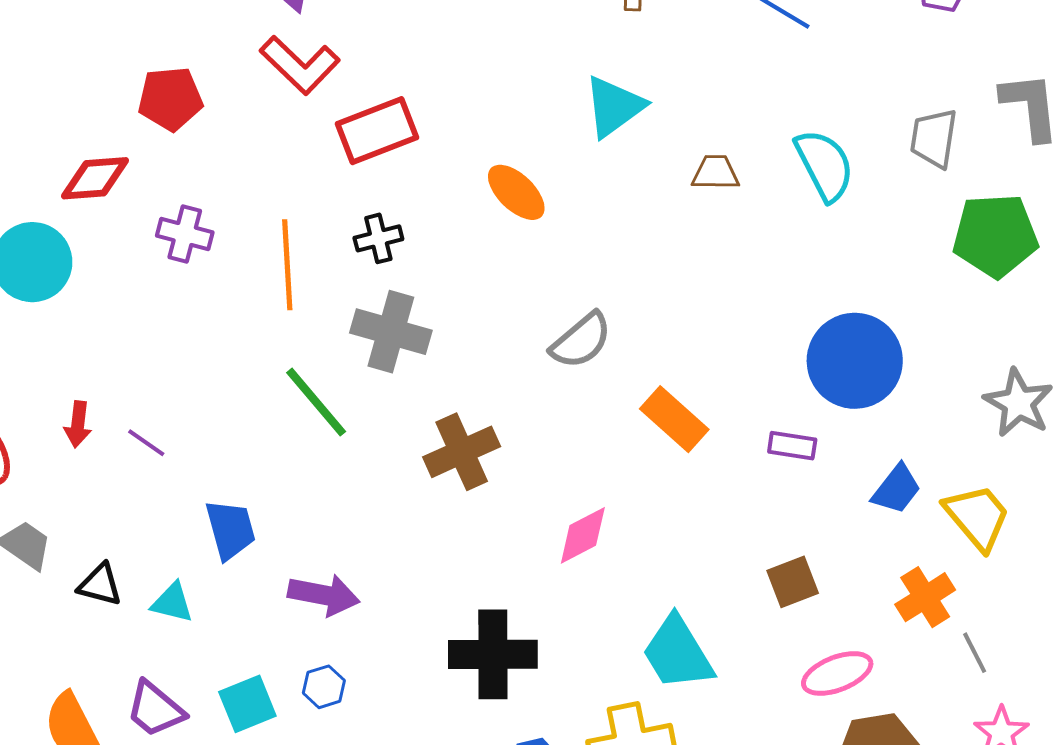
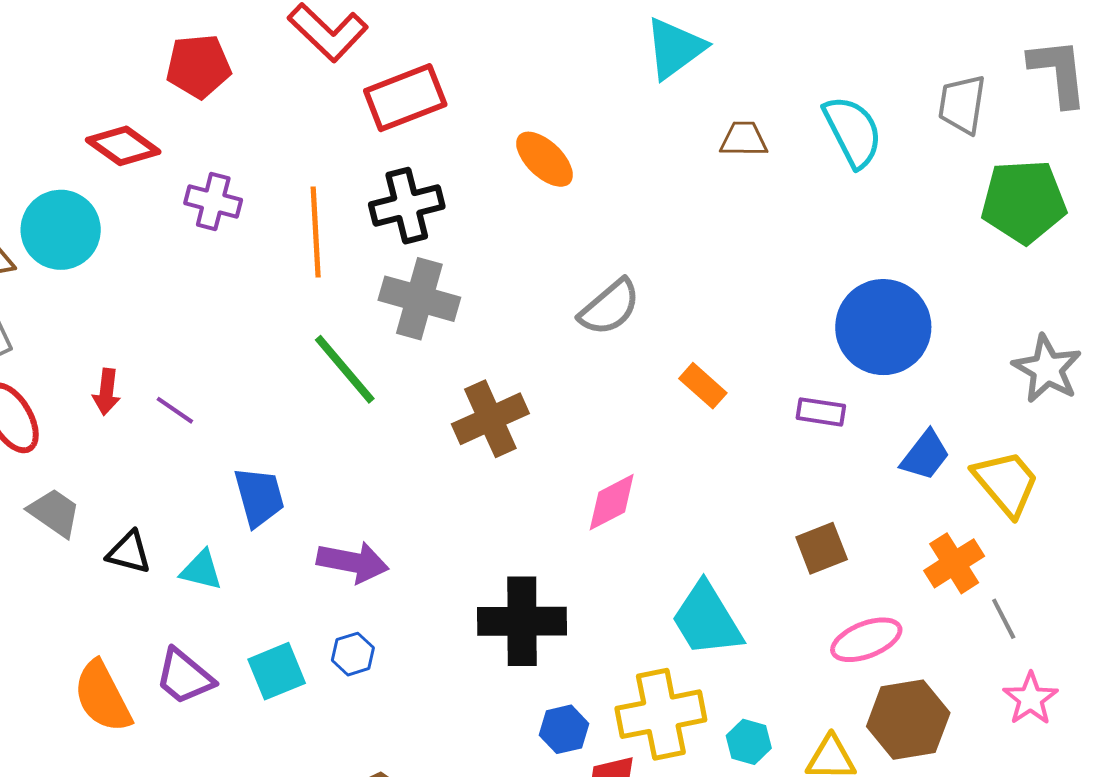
cyan triangle: (614, 107) -> (675, 48), moved
red diamond: (95, 178) -> (123, 146), turned 40
black cross: (378, 238) -> (407, 206), size x1.5
orange rectangle: (674, 419) -> (703, 386), size x0.7

